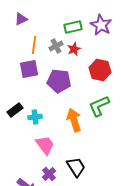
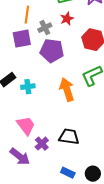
gray cross: (56, 46) -> (45, 28), moved
pink trapezoid: (45, 145) -> (26, 126), moved
black trapezoid: (76, 167) -> (69, 137), turned -50

